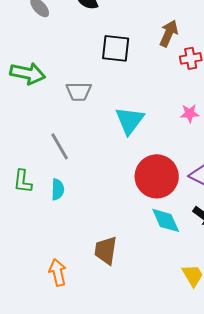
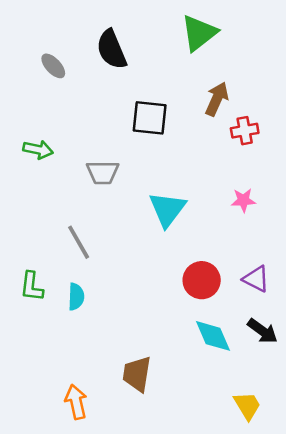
green arrow: (28, 73) -> (38, 150), size x0.7
red circle: (157, 176) -> (202, 280), size x0.7

